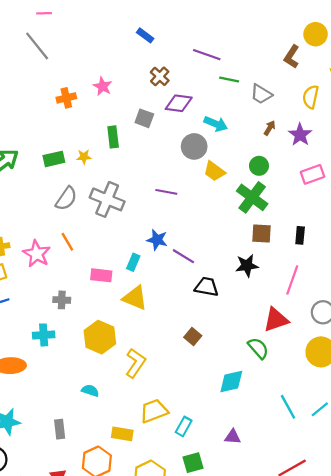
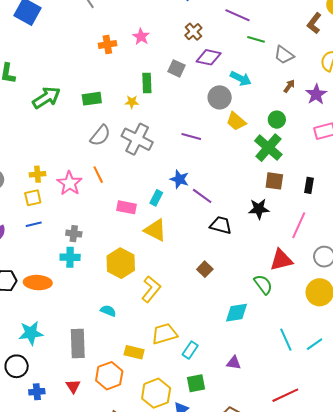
yellow star: (84, 157) -> (132, 102), moved
gray cross: (62, 300) -> (74, 234), moved
gray rectangle: (60, 429) -> (78, 343), size x1.6

